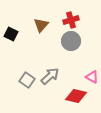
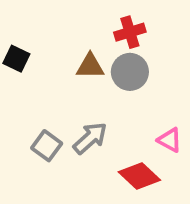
brown triangle: (41, 25) -> (90, 66), moved, turned 49
red diamond: (76, 96) -> (139, 176), turned 30

